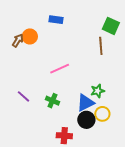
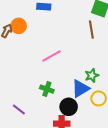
purple line: (23, 96) -> (19, 110), moved
black circle: (86, 120) -> (69, 107), moved

